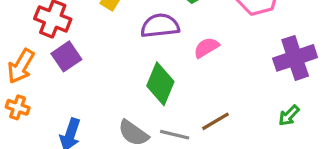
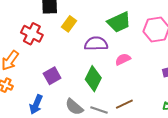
purple square: (66, 56) -> (52, 76), moved

